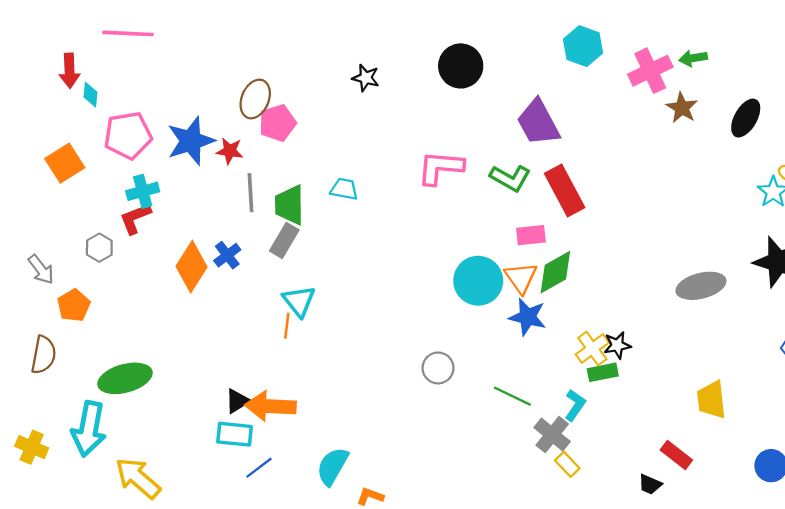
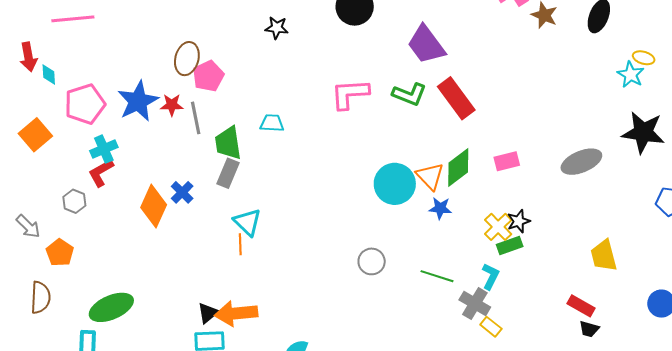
gray line: (251, 193) -> (196, 118), moved
pink rectangle: (531, 235) -> (507, 161), moved
blue star: (528, 317) -> (440, 208), size x0.7
black trapezoid: (650, 484) -> (589, 329), moved

